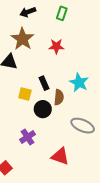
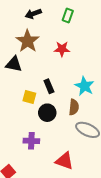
brown semicircle: (59, 97) -> (74, 107), moved
purple cross: (27, 137) -> (31, 141), turned 35

